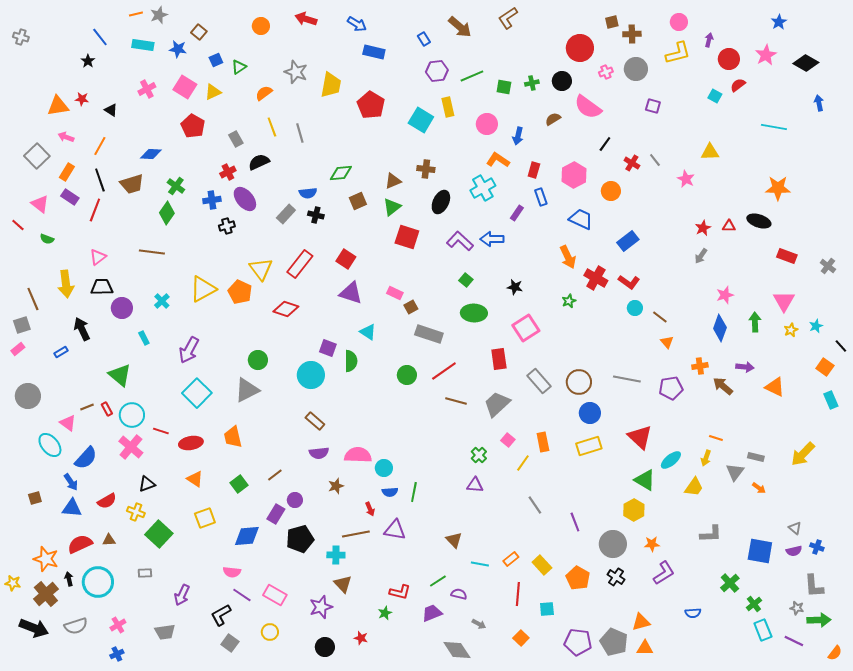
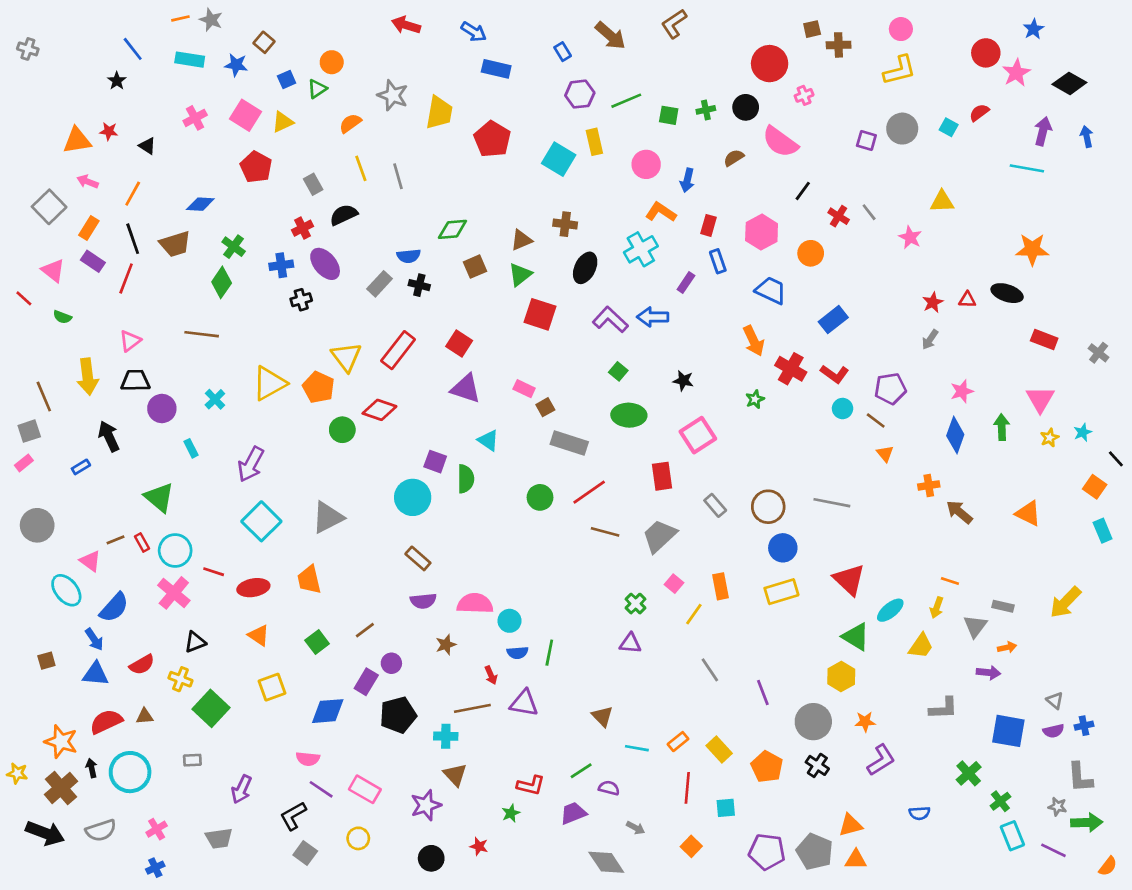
gray star: (159, 15) -> (211, 20), turned -30
orange circle: (261, 26) -> (332, 62), moved
purple arrow: (709, 40) -> (1043, 131), moved, size x1.5
red circle: (729, 59) -> (986, 53), moved
gray circle: (636, 69) -> (902, 129), moved
green circle: (258, 360) -> (342, 430), moved
purple arrow: (745, 367) -> (988, 673), moved
gray rectangle: (539, 381) -> (715, 505), size x0.7
purple pentagon: (671, 388) -> (890, 389), moved
orange arrow: (759, 488) -> (1007, 647), turned -48
blue cross: (817, 547) -> (1084, 726), turned -32

